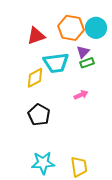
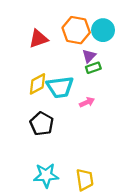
cyan trapezoid: (56, 63) -> (60, 87), moved

